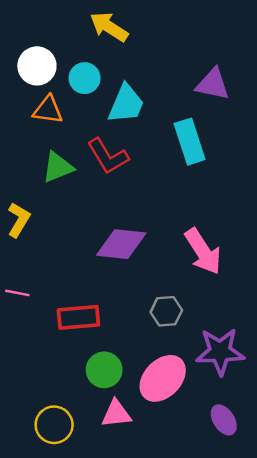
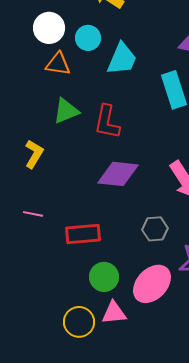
red L-shape: (108, 156) -> (107, 122), moved, turned 42
yellow circle: (54, 425) -> (79, 322), moved

